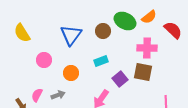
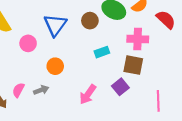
pink circle: (44, 60) -> (28, 43), moved
cyan rectangle: (101, 61) -> (102, 52), moved
purple square: (120, 79) -> (120, 87), moved

